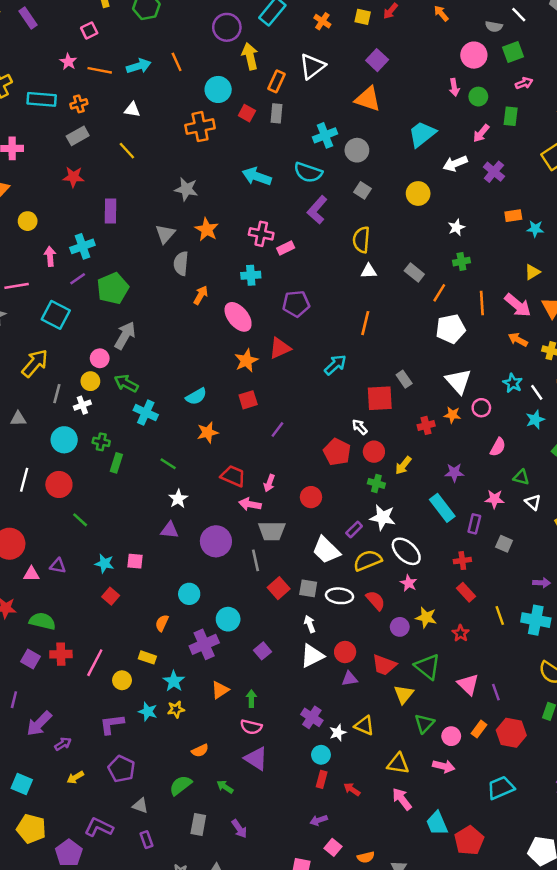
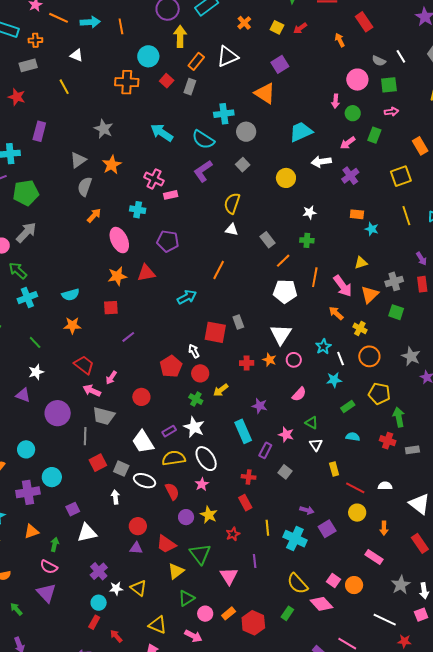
cyan cross: (146, 413) -> (27, 298), turned 30
white triangle: (312, 656) -> (87, 533), moved
purple line: (496, 692) -> (255, 561), moved

